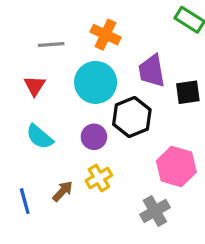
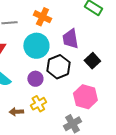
black square: (188, 92) -> (92, 61), moved, turned -35
brown arrow: (63, 191) -> (16, 112), turned -136

